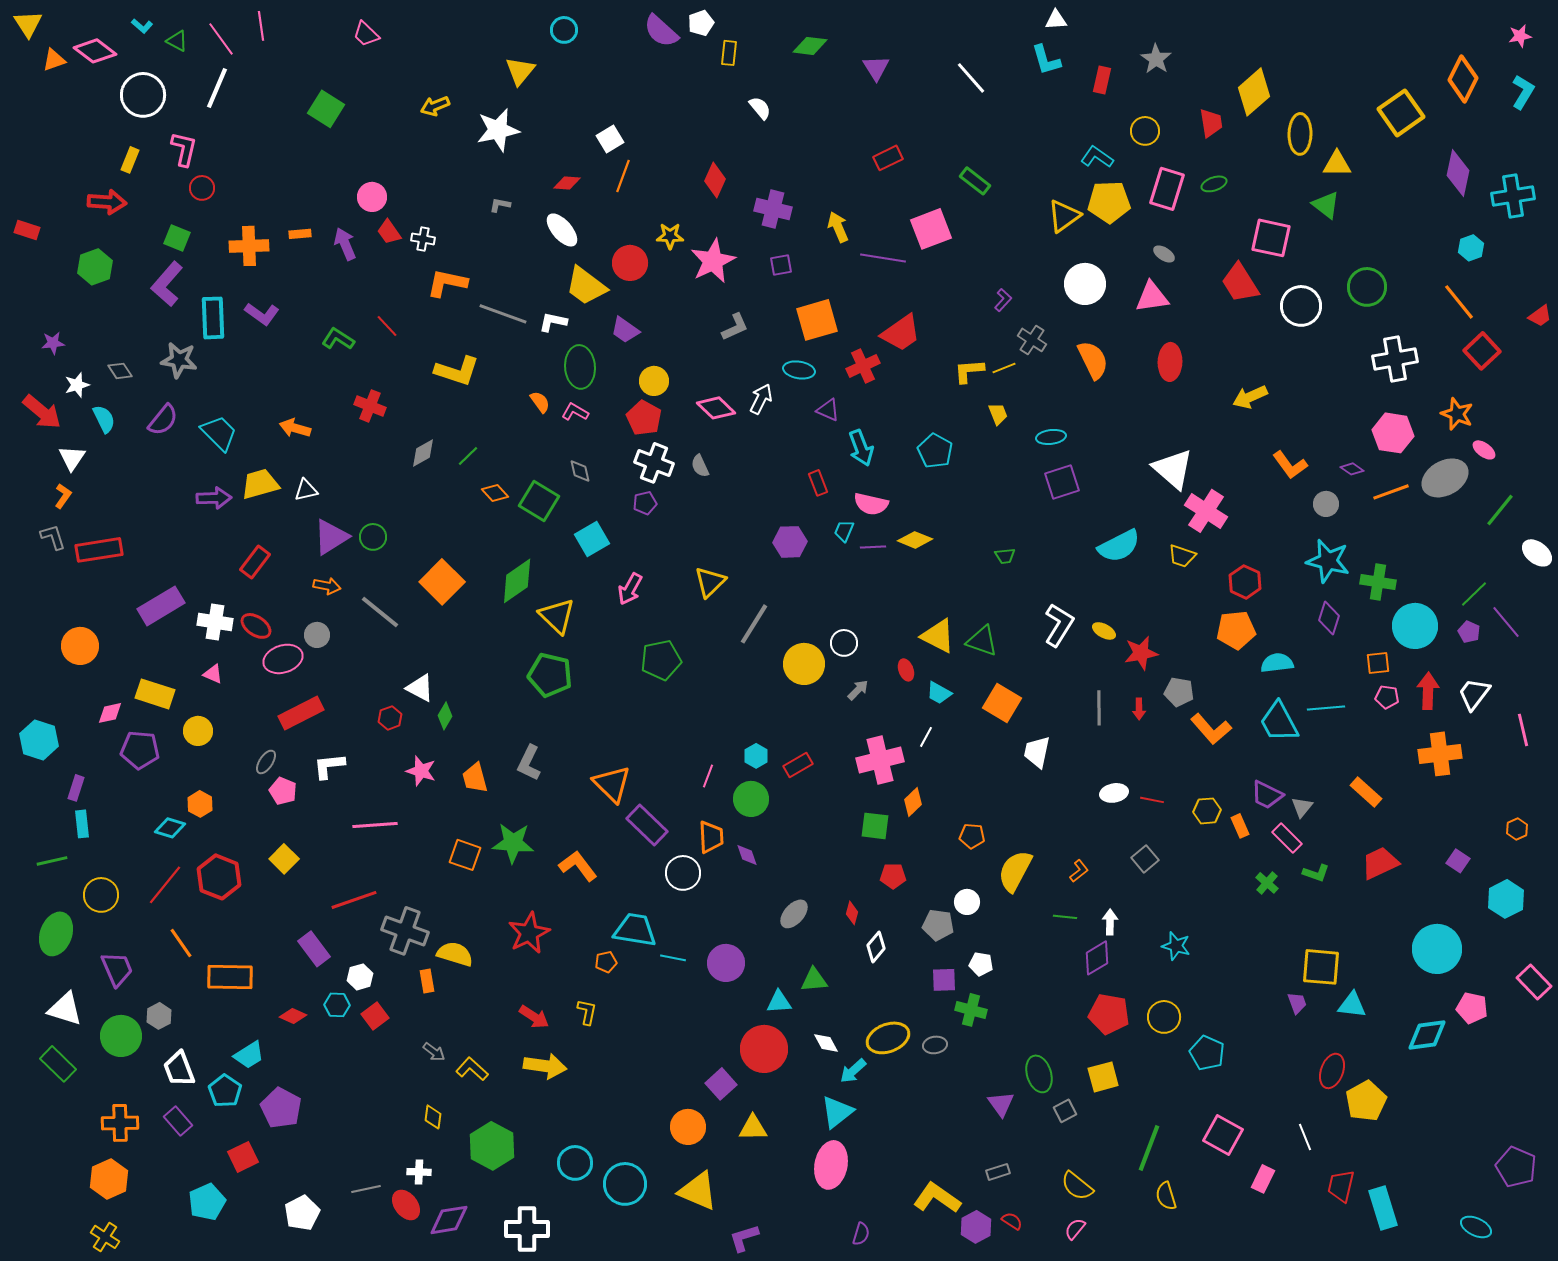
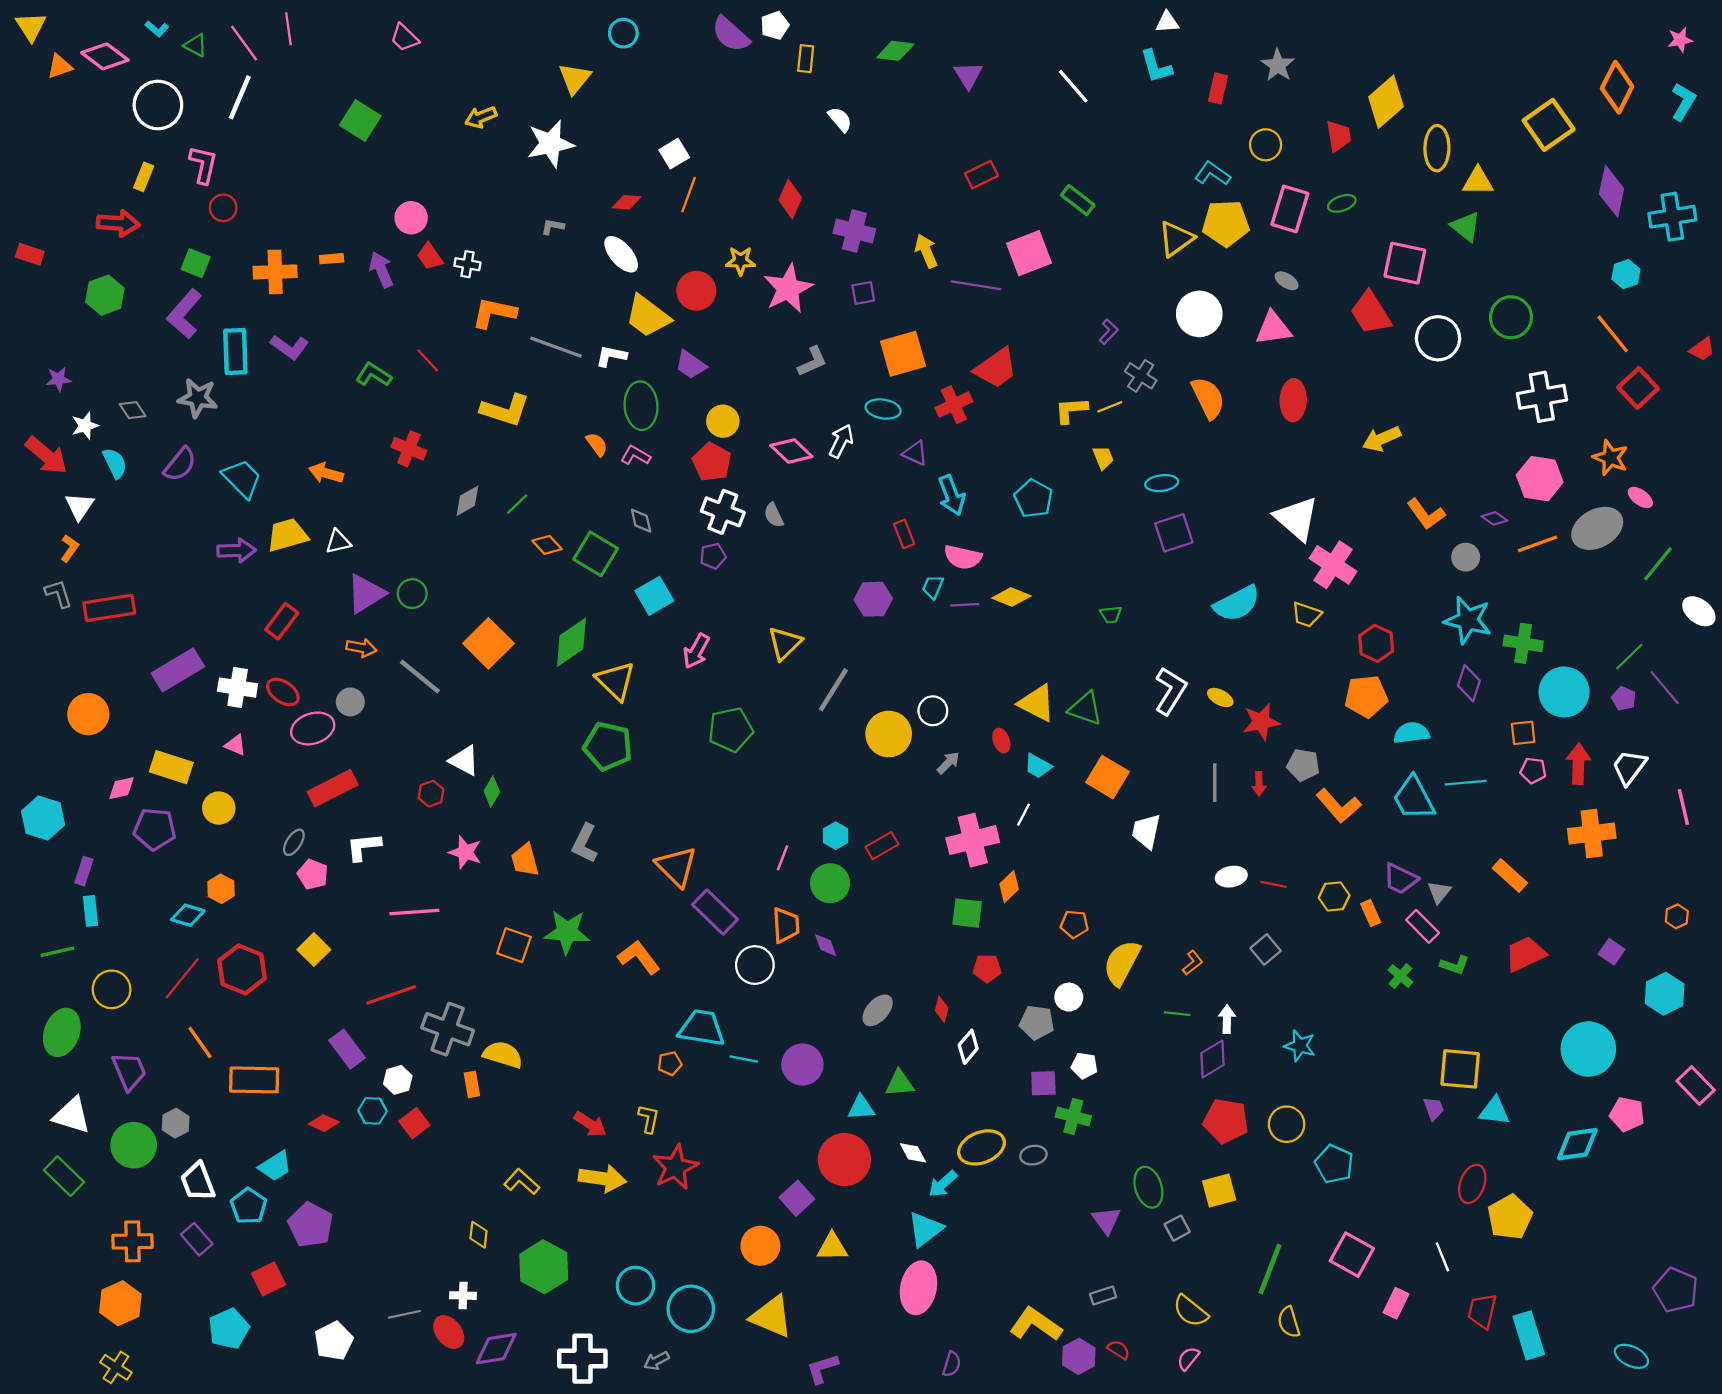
red star: (529, 933) -> (675, 1167), moved
gray arrow: (434, 1052) -> (657, 1361), moved, turned 115

